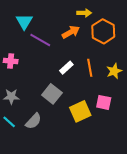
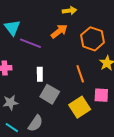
orange hexagon: (103, 31) -> (93, 39), moved
white rectangle: (66, 68) -> (40, 74), moved, turned -40
orange line: (90, 68) -> (80, 74), moved

